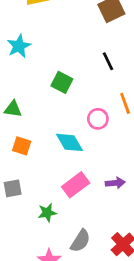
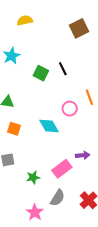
black line: (108, 61) -> (63, 69), moved
green square: (62, 82) -> (41, 73), moved
pink rectangle: (76, 185) -> (62, 169), moved

